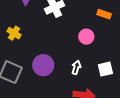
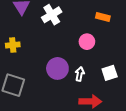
yellow cross: (14, 33) -> (13, 45), turned -32
purple circle: (43, 65) -> (57, 68), moved

